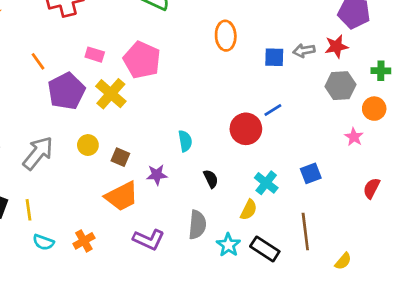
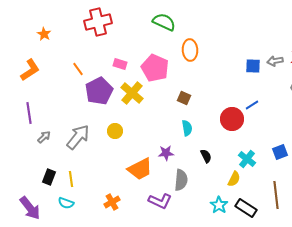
orange ellipse: (226, 36) -> (190, 50), moved
brown square: (120, 157) -> (184, 98), moved
gray semicircle: (197, 225) -> (181, 180), moved
cyan semicircle: (43, 242) -> (66, 203), moved

